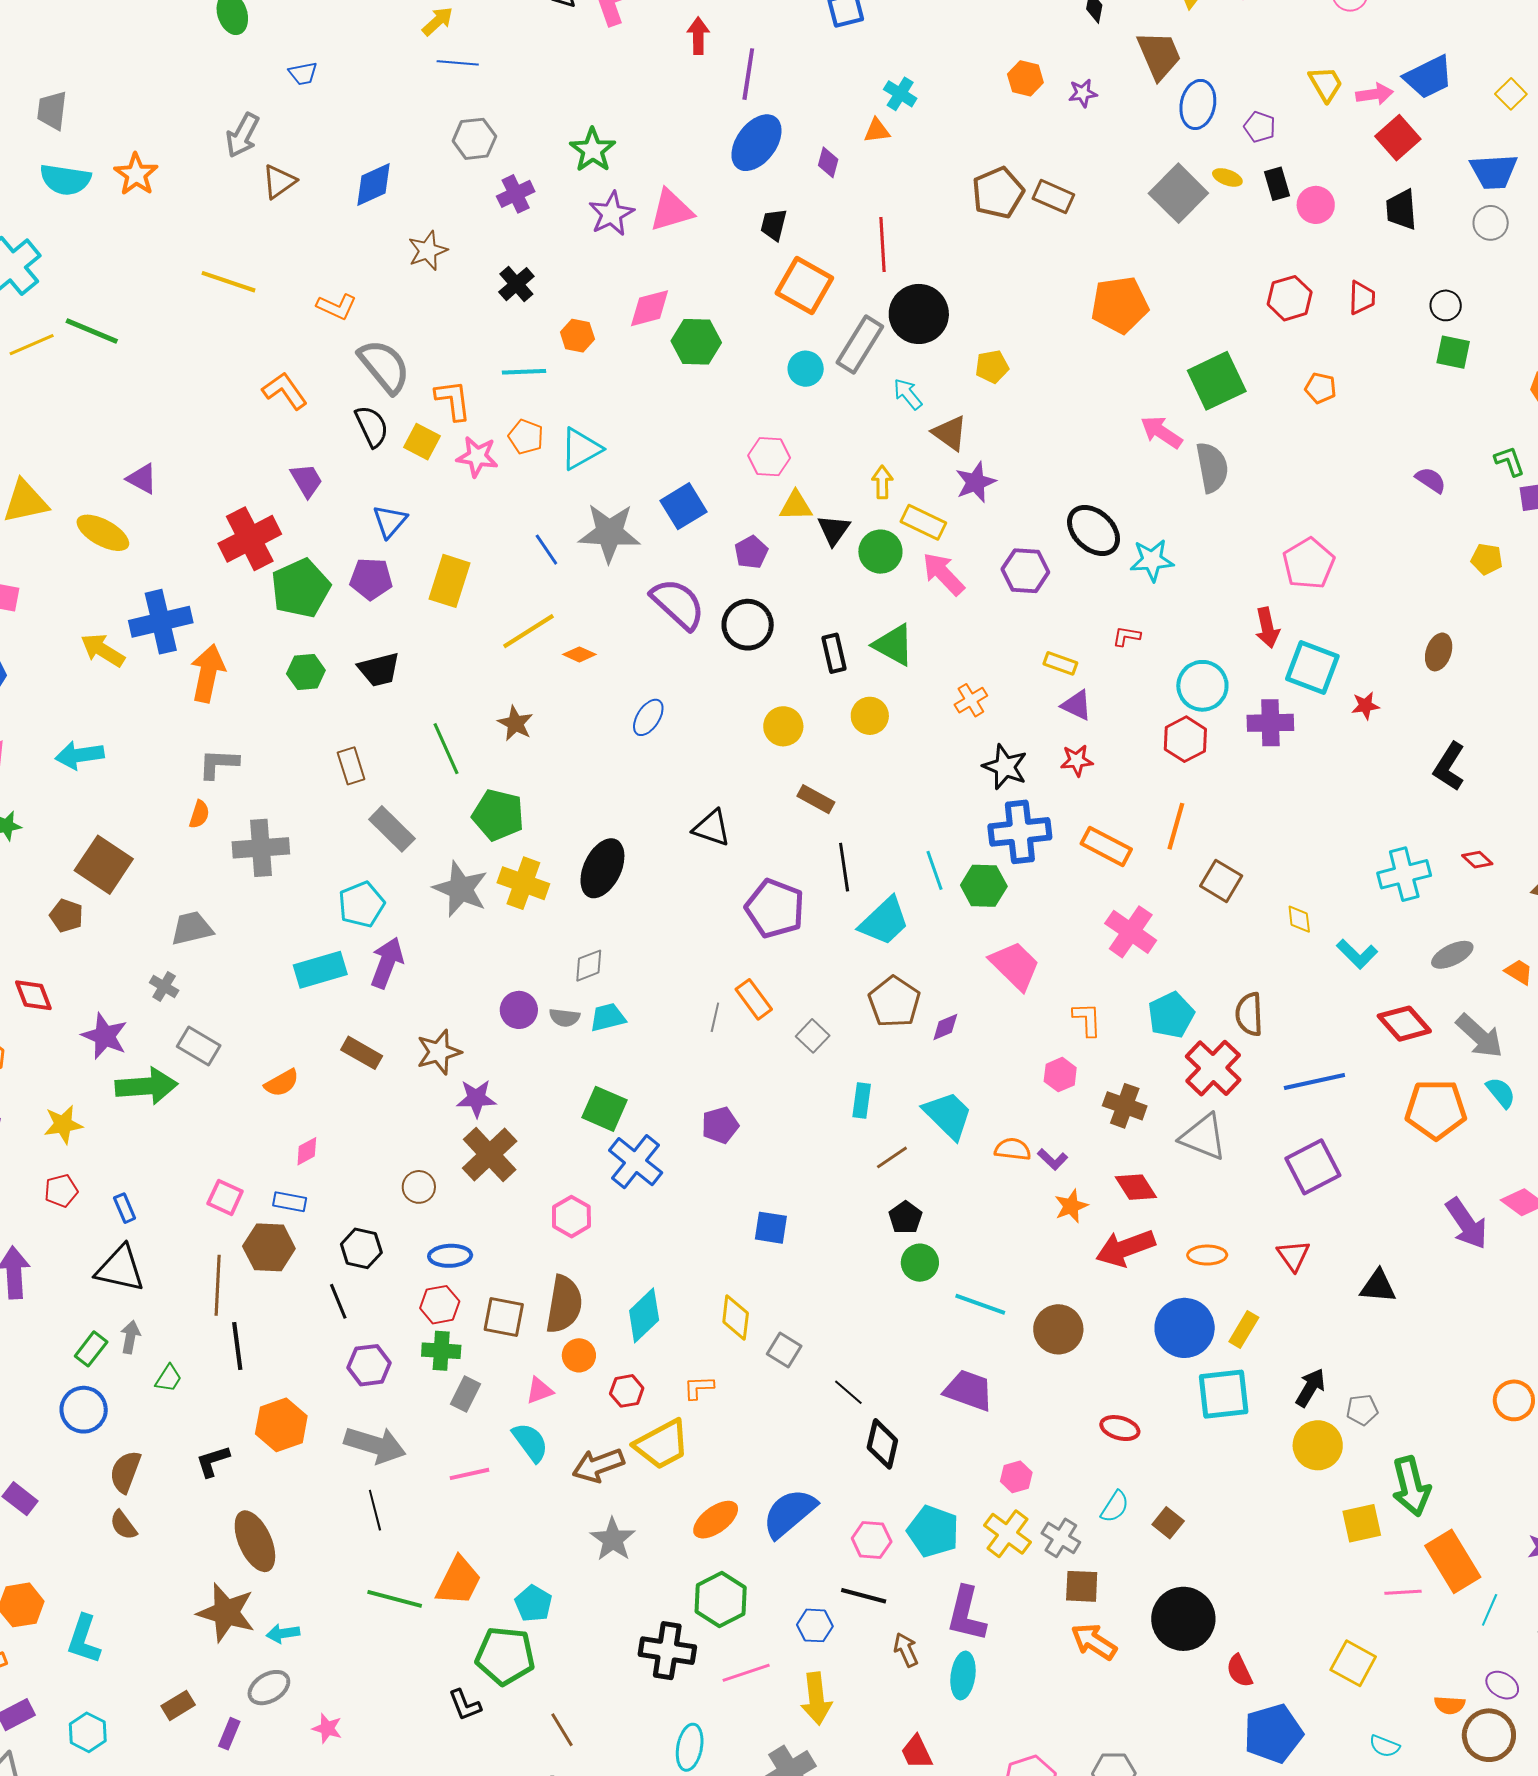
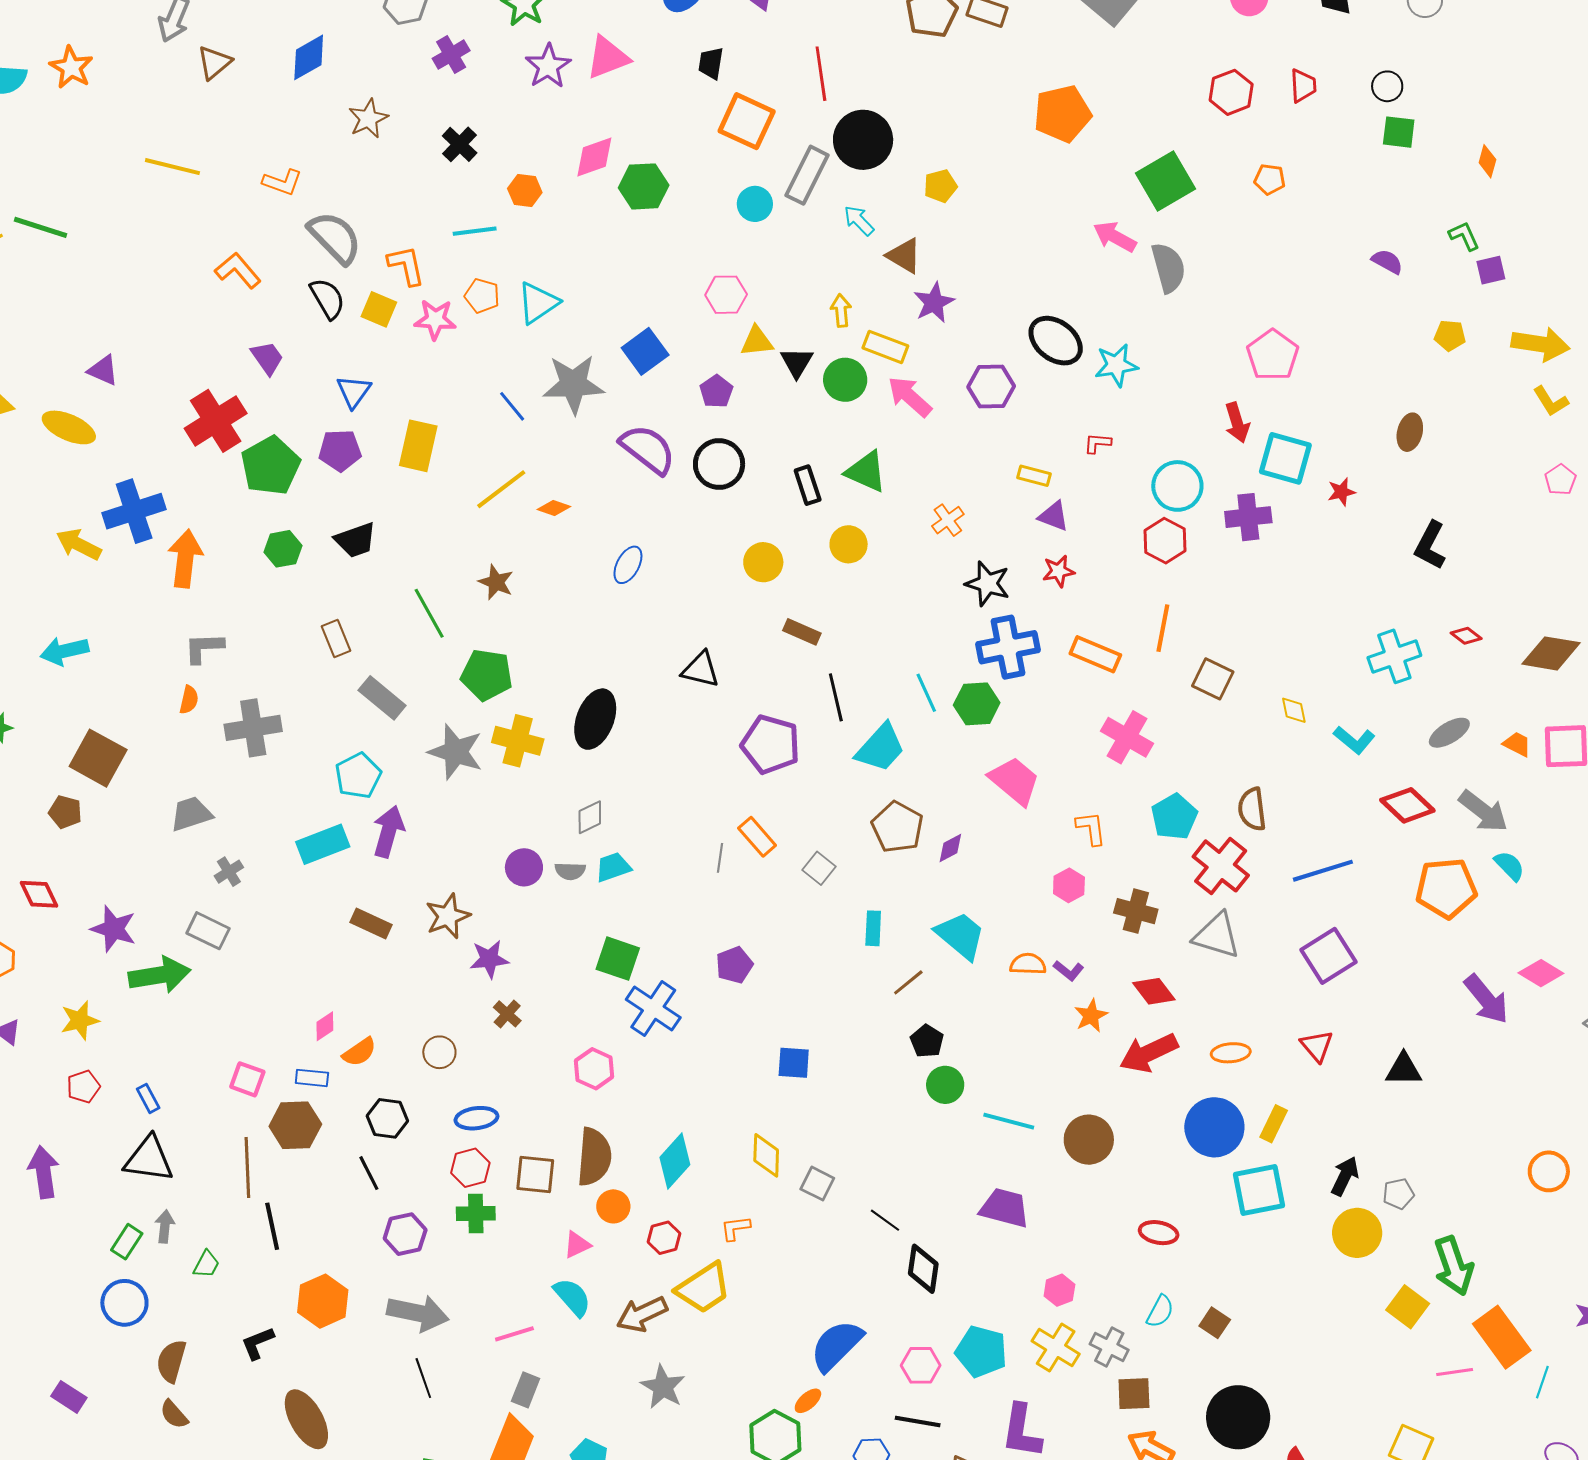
gray cross: (164, 986) -> (229, 872), moved, turned 32
orange semicircle: (282, 1083) -> (359, 1052), moved
brown cross: (490, 1155) -> (507, 1014), size x0.5
gray rectangle: (465, 1394) -> (526, 1390), moved
orange ellipse: (716, 1520) -> (808, 1401), moved, size x0.6
yellow square: (1362, 1523) -> (1408, 1307), turned -36

